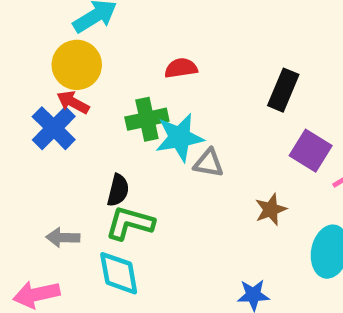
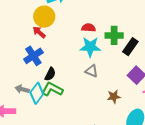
green cross: (147, 119) -> (114, 35), moved
blue cross: (54, 128) -> (33, 56), moved
cyan star: (180, 137) -> (90, 47), moved
cyan diamond: (119, 273) -> (37, 93), moved, turned 35

